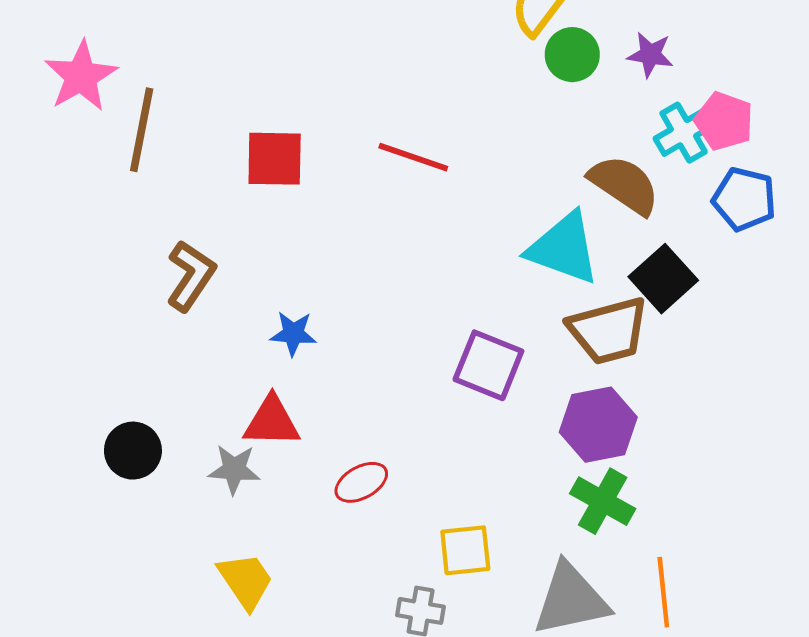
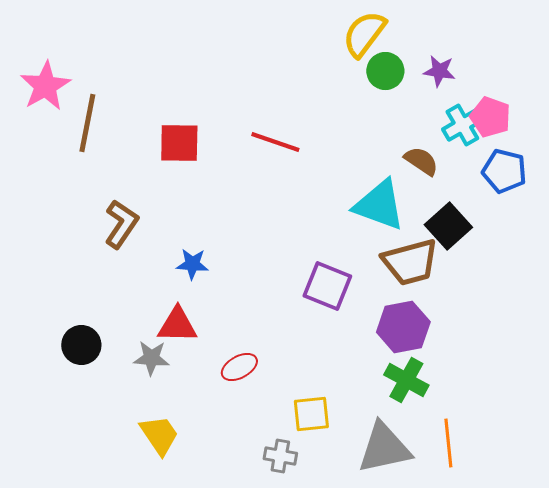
brown semicircle: (624, 185) -> (421, 161), size x0.7

